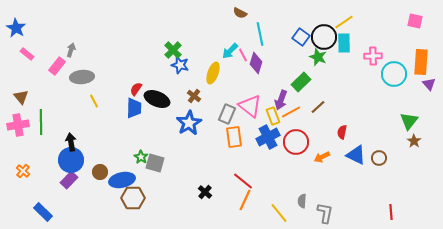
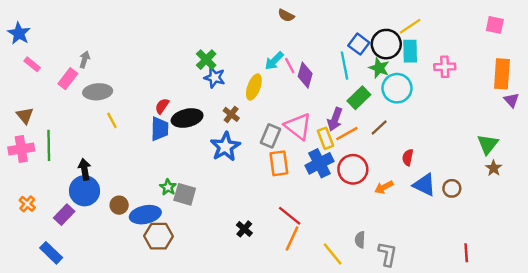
cyan line: (260, 34) -> (345, 66), moved
cyan circle: (394, 74) -> (397, 88), moved
black ellipse: (157, 99) -> (187, 118), turned -35
purple rectangle: (69, 180) -> (64, 215), moved

